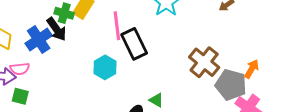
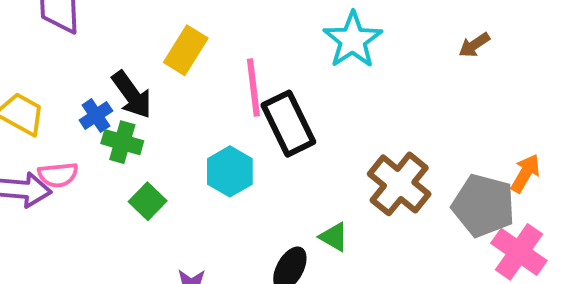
green cross: (64, 13) -> (122, 142), moved
blue cross: (39, 39) -> (96, 116), size x0.6
brown cross: (204, 62) -> (399, 184), moved
green square: (20, 96) -> (148, 201), moved, turned 30

